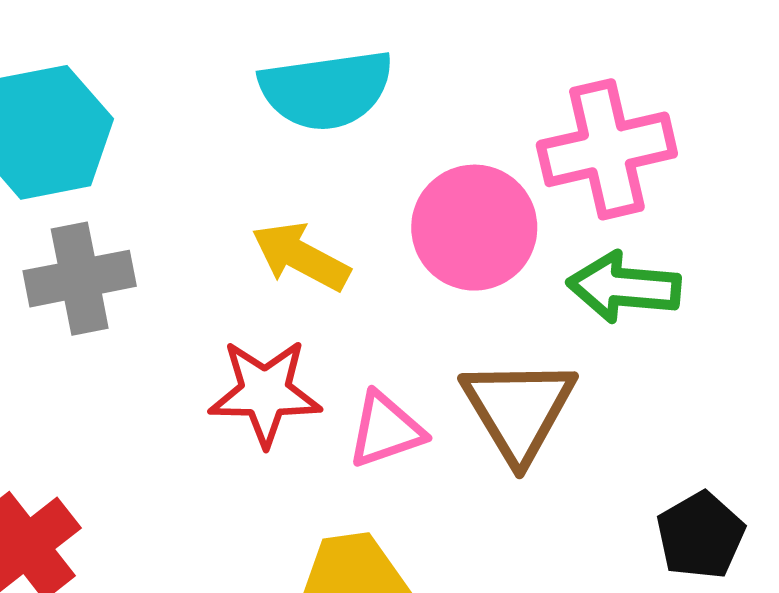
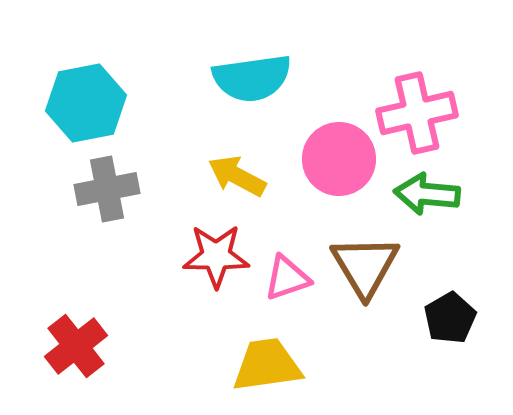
black pentagon: (700, 535) -> (450, 318), moved

